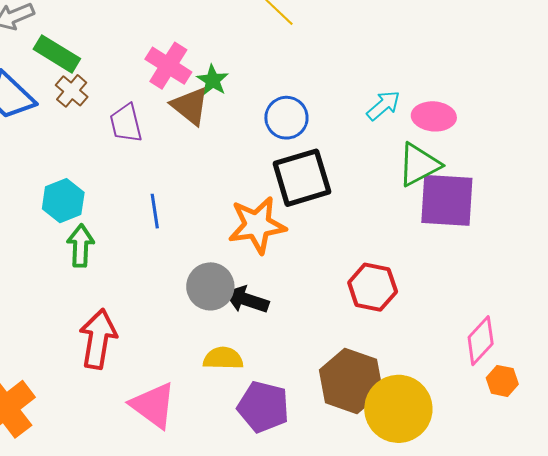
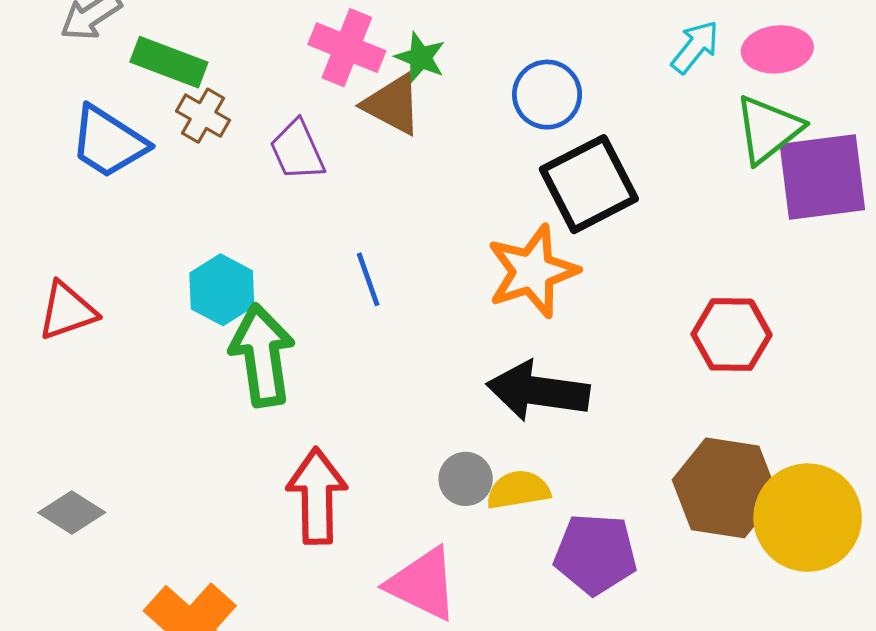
green arrow: (81, 246) -> (262, 355), size x1.5
gray circle: (210, 286) -> (466, 479), moved, size x0.7
black arrow: (247, 300) -> (538, 391), size x1.4

